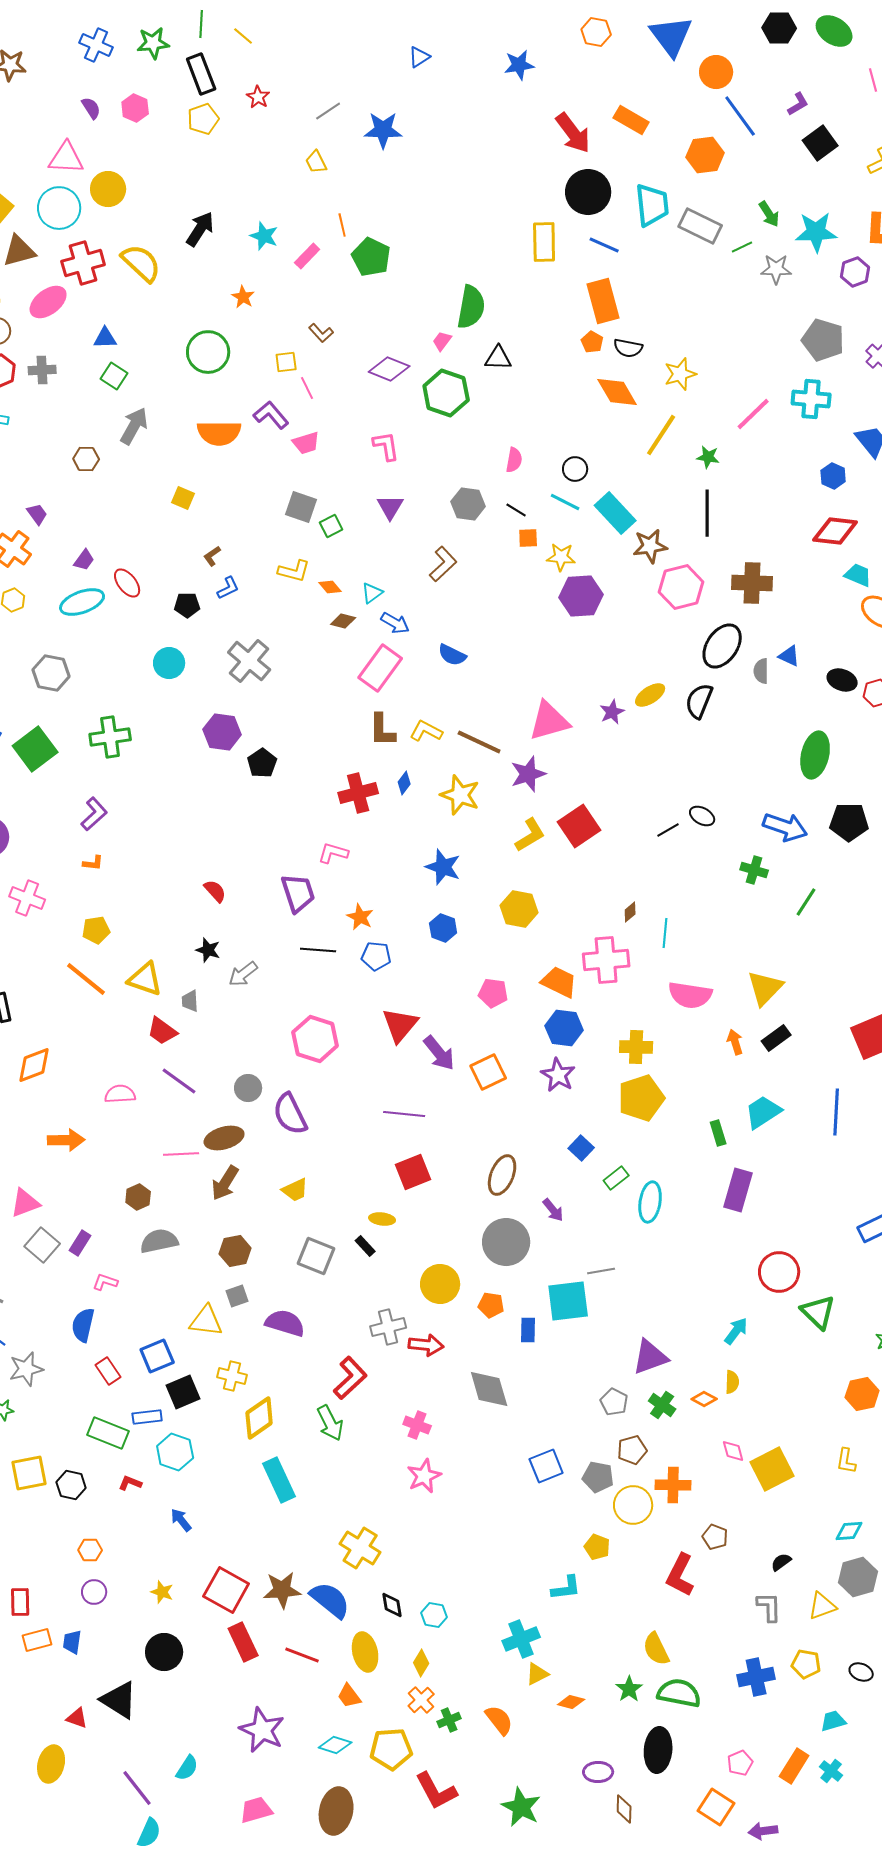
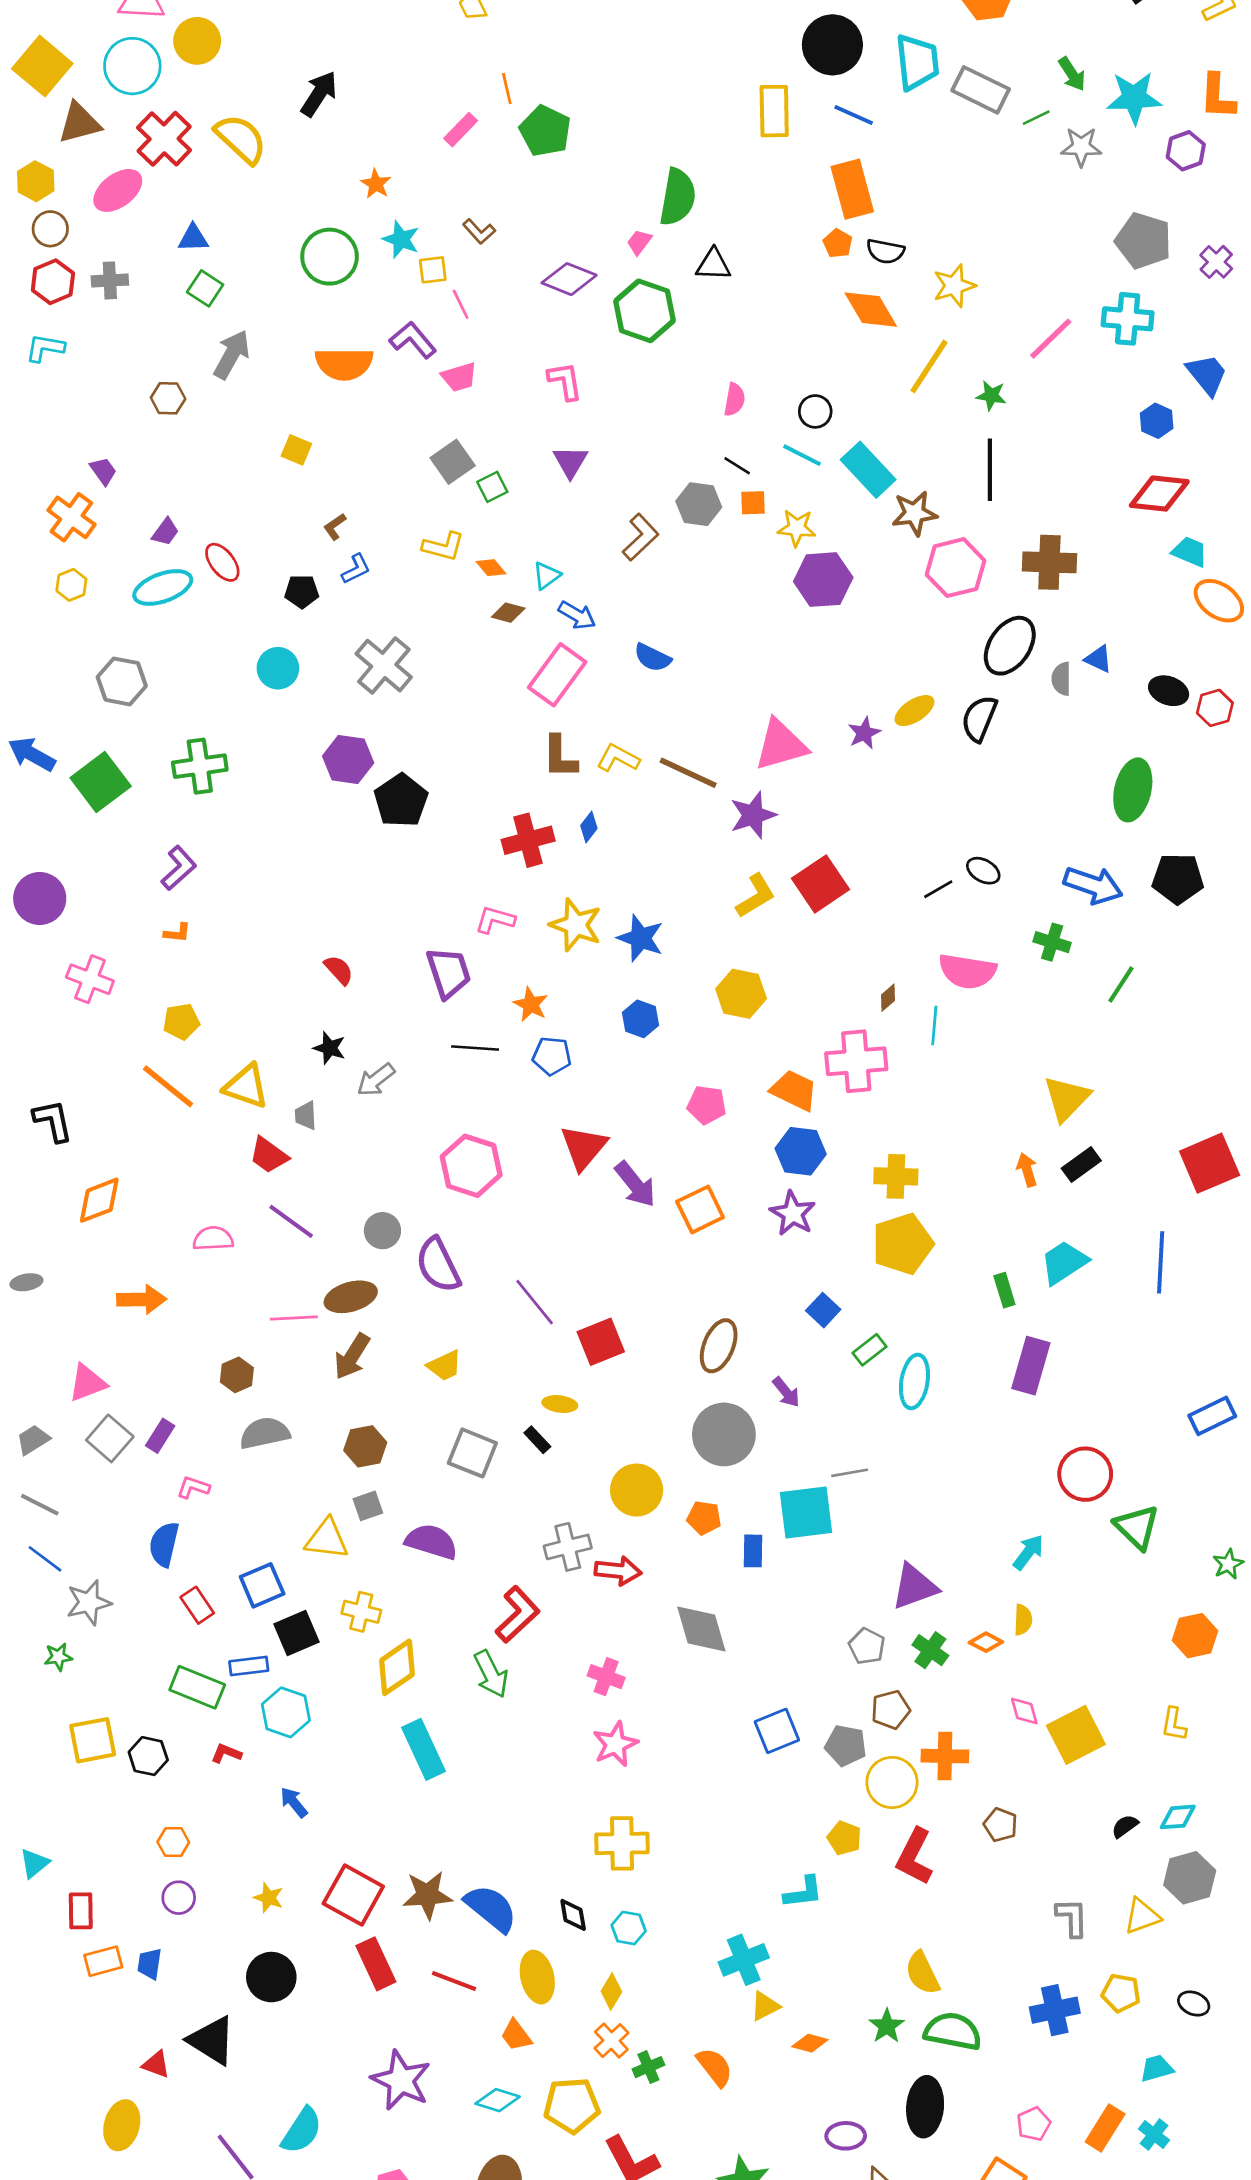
cyan star: (264, 236) -> (401, 239), moved
red cross: (83, 263) -> (164, 139), turned -30
gray hexagon: (468, 504) -> (699, 504), moved
gray square: (301, 507) -> (453, 462), turned 36
black pentagon: (262, 763) -> (401, 801), size x1.4
yellow star: (460, 795) -> (576, 925), moved
pink semicircle: (690, 995) -> (967, 971), moved
purple line: (404, 1114) -> (535, 1302), moved, turned 45
yellow cross: (360, 1548) -> (622, 1843), moved, turned -33
black semicircle: (781, 1562) -> (1125, 1826), moved
red L-shape: (680, 1575) -> (914, 1857), moved
cyan semicircle: (187, 1768) -> (302, 2131), size x1.4

